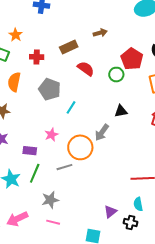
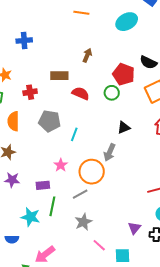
brown arrow: (100, 33) -> (87, 55), turned -40
brown rectangle: (69, 47) -> (59, 76), turned 36
gray star: (50, 200) -> (83, 222), moved
pink line: (53, 222) -> (99, 245), moved, turned 40

